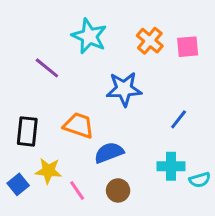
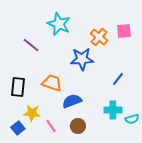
orange cross: (150, 41) -> (99, 37), moved
blue square: (18, 184) -> (18, 128), moved

